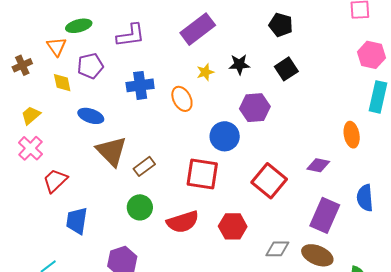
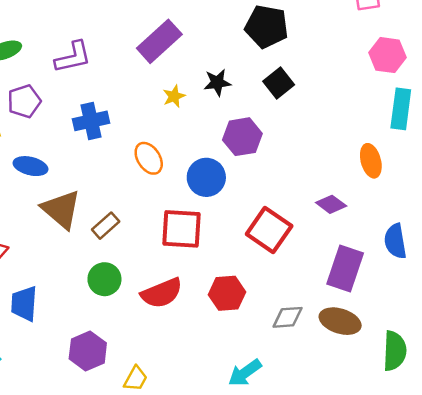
black pentagon: (281, 25) -> (267, 26), size x1.4
orange ellipse: (182, 99) -> (149, 158), moved
purple diamond: (318, 165) -> (331, 204), turned 30

